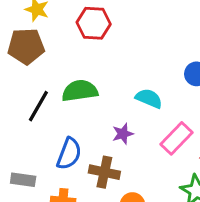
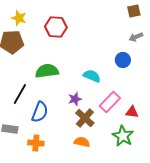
black line: (38, 106) -> (20, 94), moved
brown cross: (104, 172) -> (85, 118), moved, turned 30

